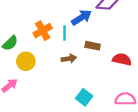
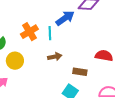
brown rectangle: (93, 46) -> (80, 72), moved

